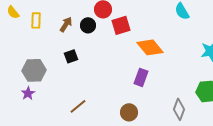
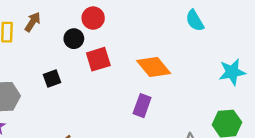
brown arrow: (66, 24) -> (33, 22), moved
red square: (121, 25) -> (98, 59), moved

